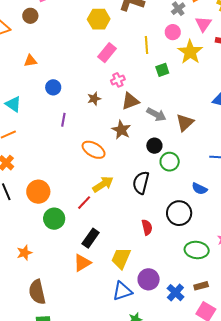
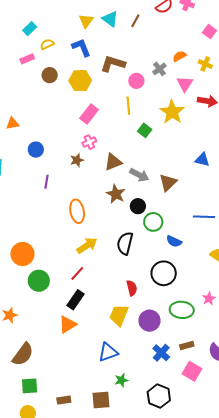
brown circle: (30, 16) -> (50, 75), moved
pink circle: (173, 32) -> (136, 81), moved
green square: (162, 70) -> (145, 130), turned -32
pink cross: (118, 80) -> (89, 142), moved
brown star: (121, 130) -> (116, 194), moved
orange ellipse: (94, 150) -> (77, 211), turned 50
blue semicircle: (199, 189) -> (174, 241), moved
red line: (84, 203) -> (77, 273), moved
yellow trapezoid: (121, 258) -> (119, 315), moved
purple circle: (149, 279) -> (149, 321), moved
brown semicircle: (37, 292) -> (23, 354), turned -130

